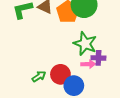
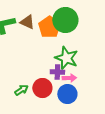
purple cross: (98, 58) -> (57, 72), moved
blue circle: (74, 86) -> (67, 94), moved

